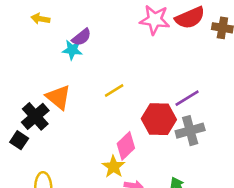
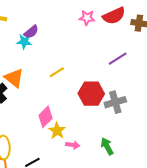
pink star: (155, 20) -> (87, 18), size x0.7
purple line: (187, 98) -> (118, 59), moved
pink diamond: (126, 146) -> (45, 117), moved

